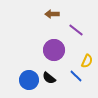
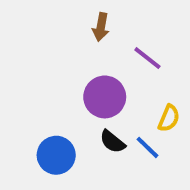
brown arrow: (52, 14) -> (101, 27), turned -80
black semicircle: (49, 78) -> (112, 142), moved

